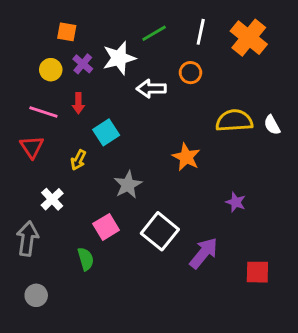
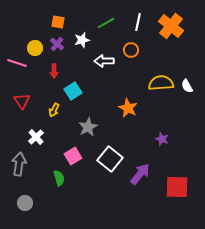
orange square: (67, 32) -> (58, 22), moved
white star: (119, 58) -> (82, 40), size x0.7
pink line: (43, 112) -> (17, 63), moved
red square: (257, 272) -> (177, 187), size x1.4

